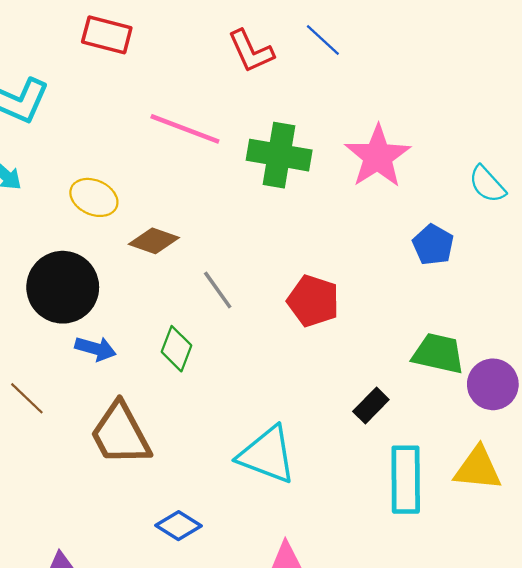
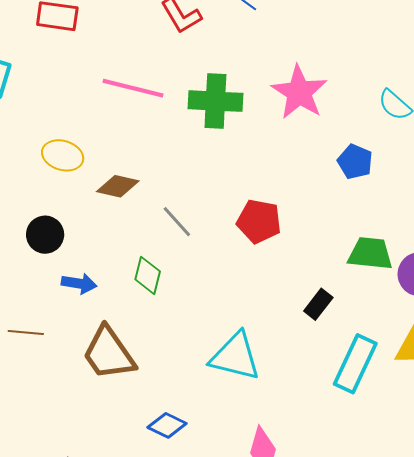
black circle: (63, 287) -> (45, 235), size x0.6
brown line: (27, 398) -> (26, 332), turned -32
cyan rectangle: (406, 480) -> (355, 364), turned 32

